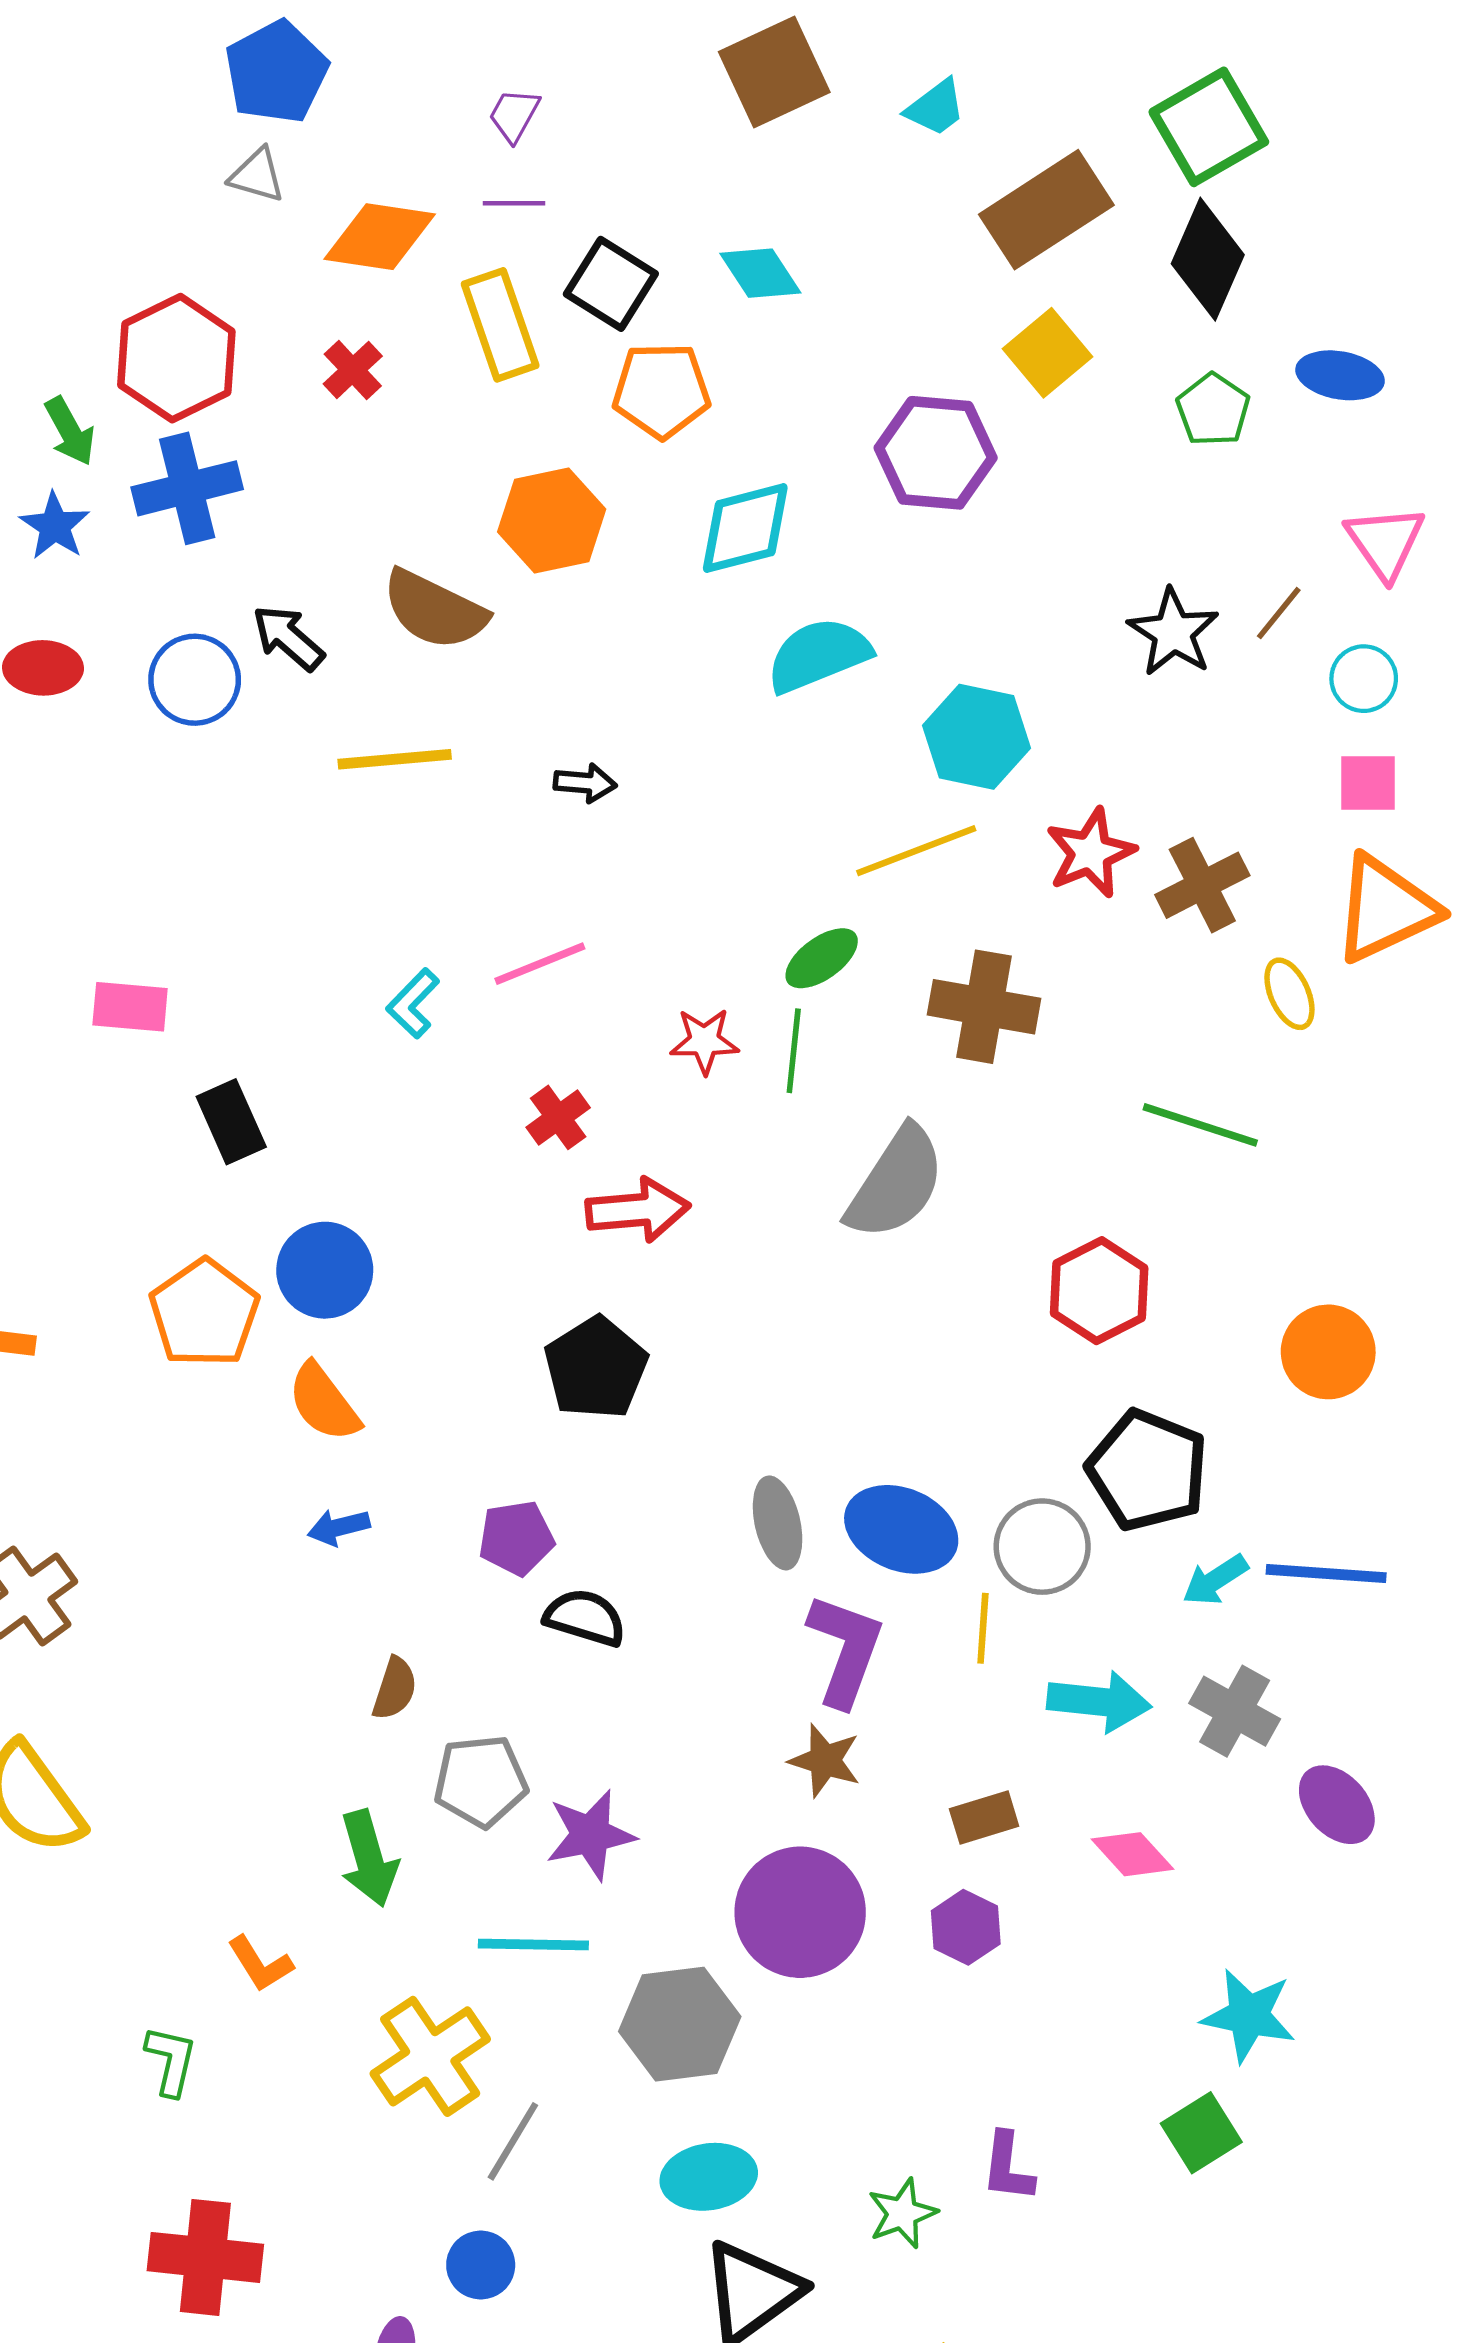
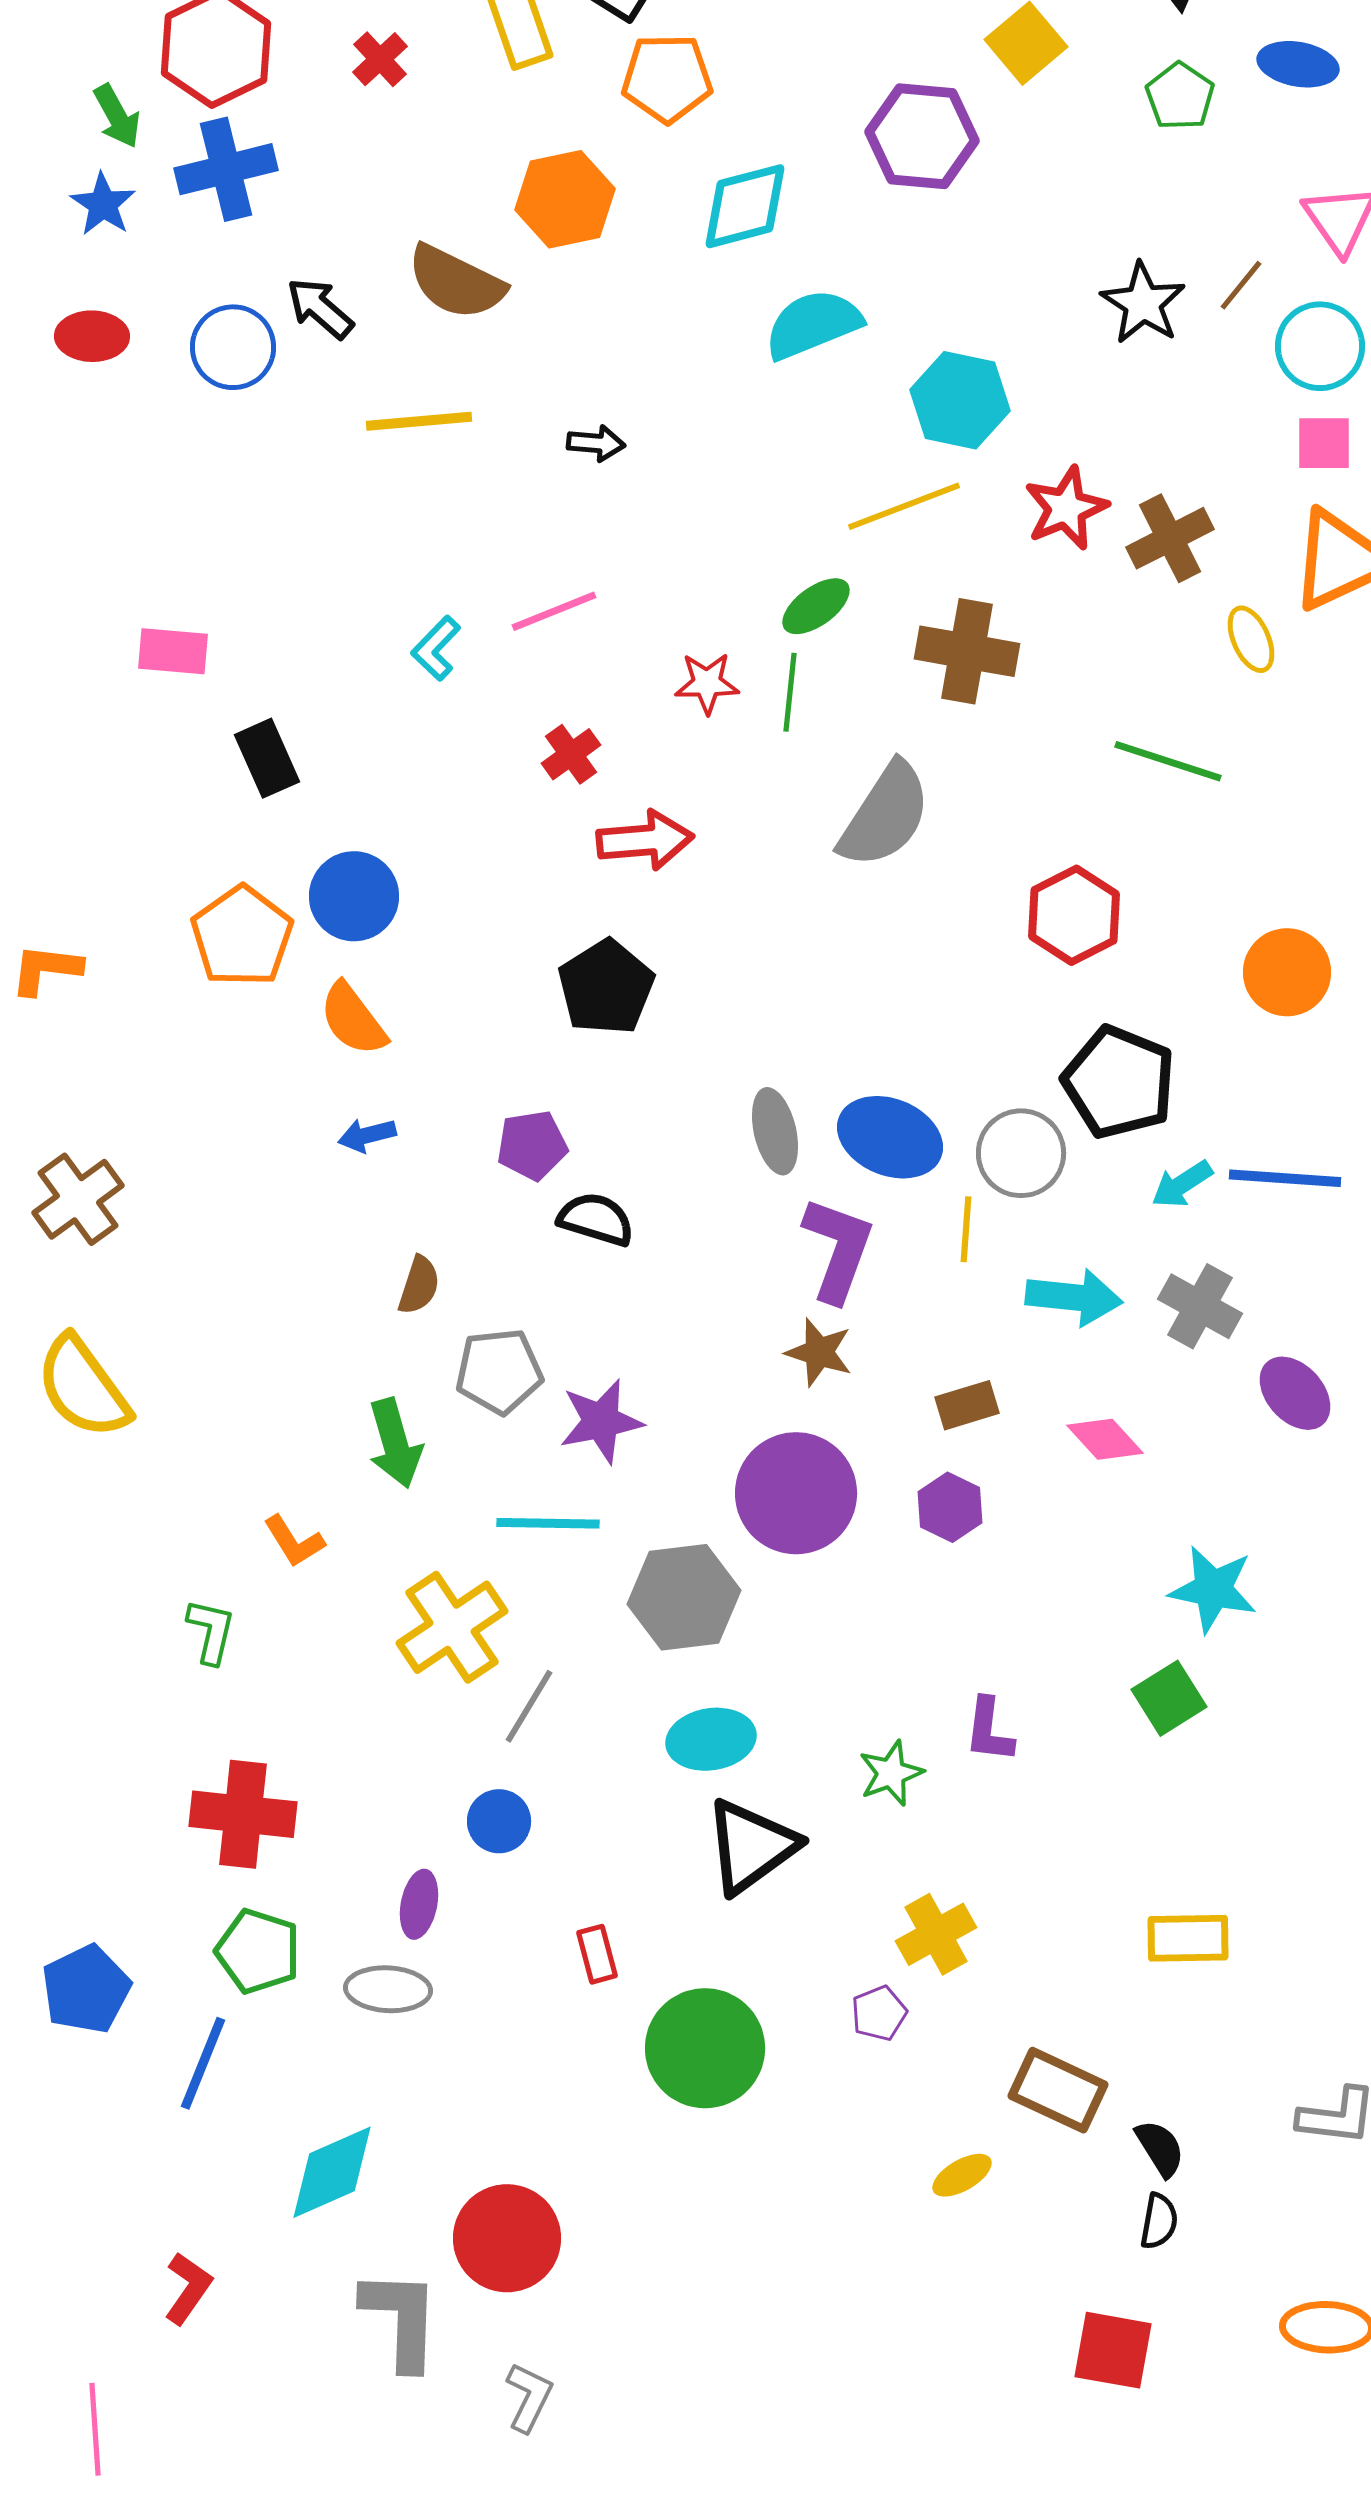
cyan circle: (1364, 679) -> (1320, 346), size x1.4

